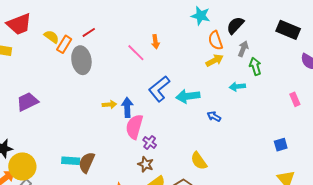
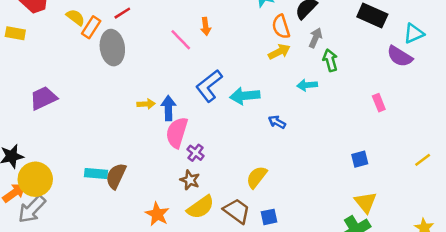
yellow semicircle: (199, 161) -> (257, 177), turned 72

